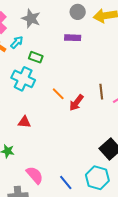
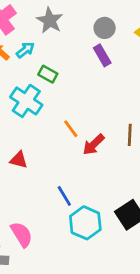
gray circle: (78, 12) -> (105, 28), moved
purple rectangle: (73, 38) -> (102, 55), turned 49
cyan hexagon: (97, 178) -> (85, 223), moved
blue line: (66, 183) -> (64, 196), moved

